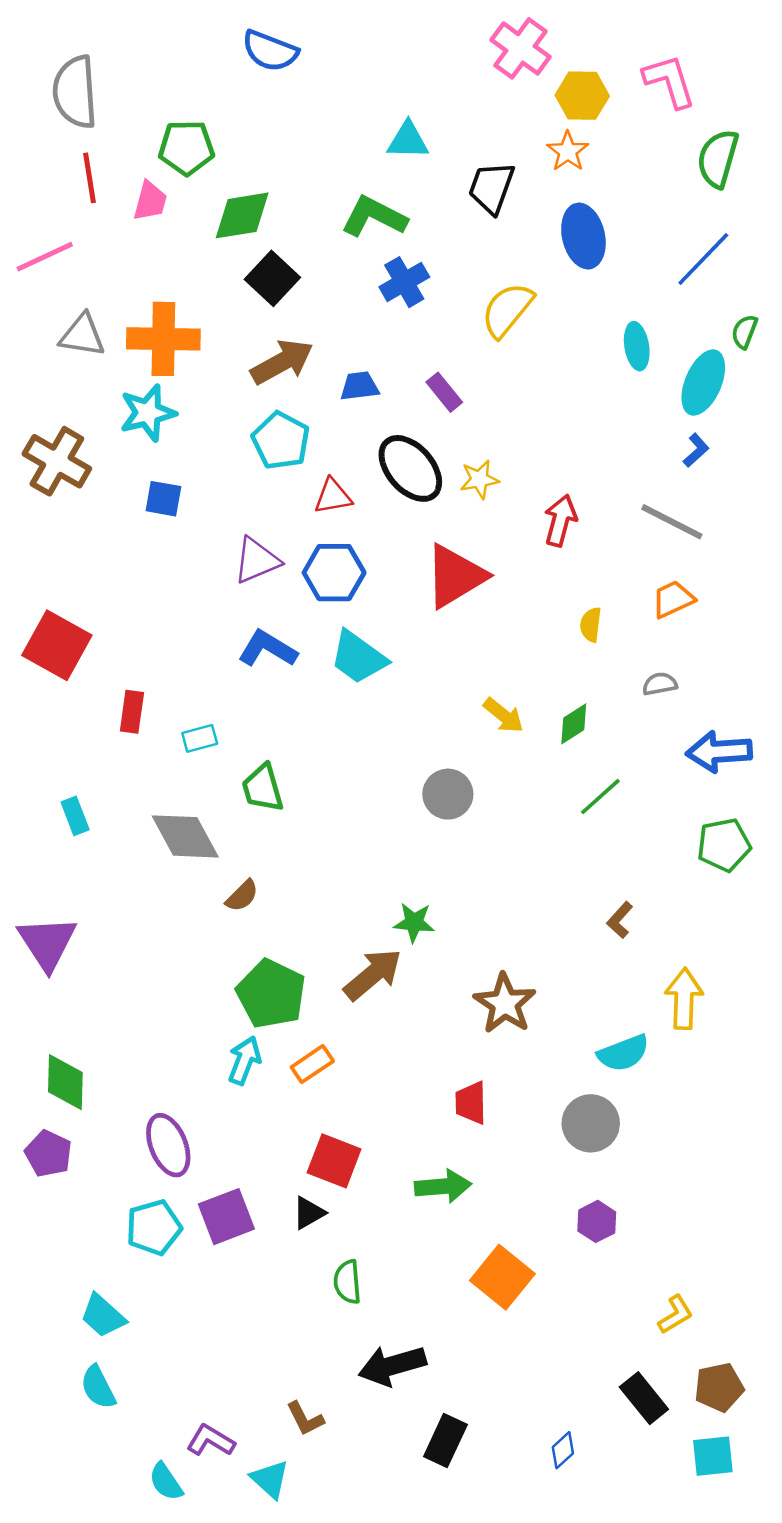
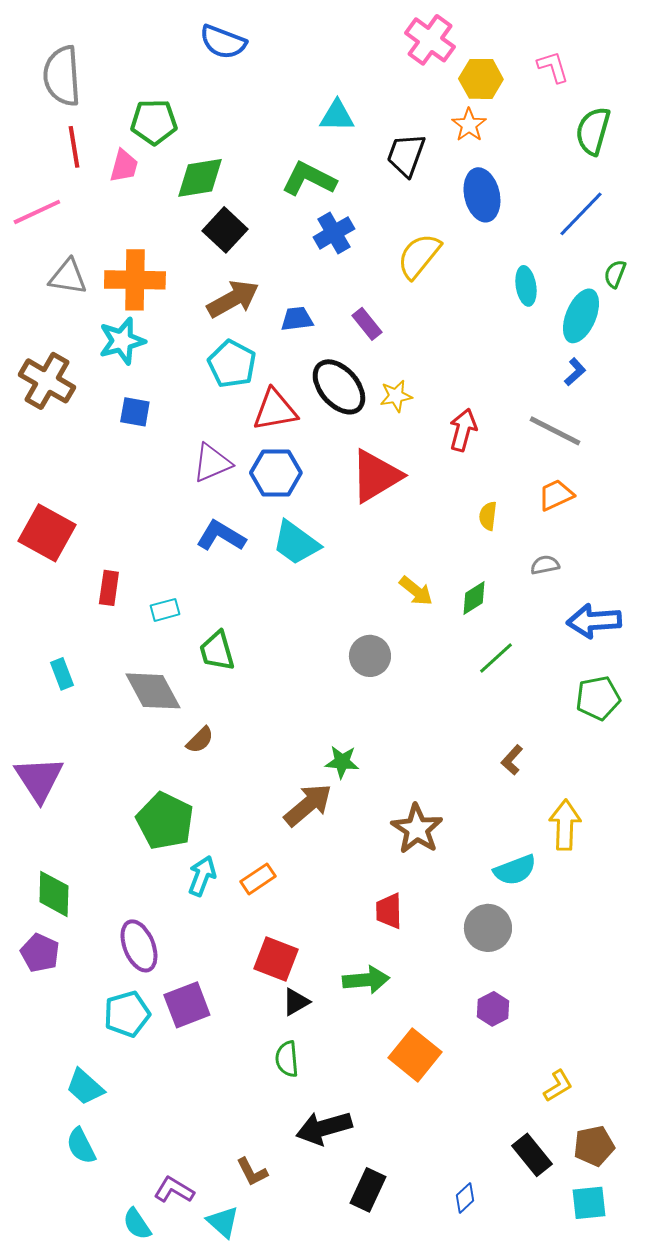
pink L-shape: (669, 81) -> (553, 67), size x0.7
red triangle: (333, 496) -> (275, 410), size x1.4
green pentagon: (271, 994) -> (165, 821), moved
black triangle: (309, 1213) -> (296, 1002), moved

